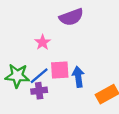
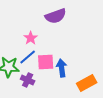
blue line: (39, 76) -> (28, 57), moved
purple cross: (39, 91) -> (28, 80), turned 32

